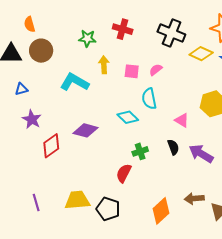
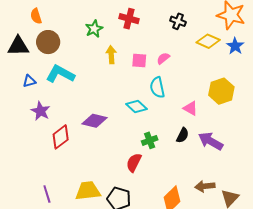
black cross: (171, 33) -> (178, 21), size x0.6
green star: (87, 38) -> (94, 29), turned -30
cyan L-shape: (74, 82) -> (60, 74), moved
black semicircle: (173, 147) -> (183, 135), turned 49

